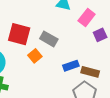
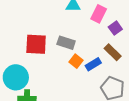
orange square: (35, 56) -> (76, 61), moved
brown rectangle: (90, 72) -> (113, 52), moved, turned 42

